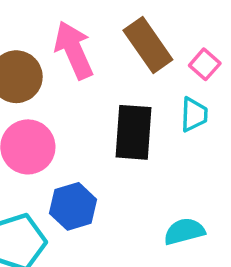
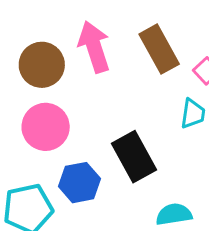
black rectangle: (133, 132) -> (134, 157), moved, turned -39

